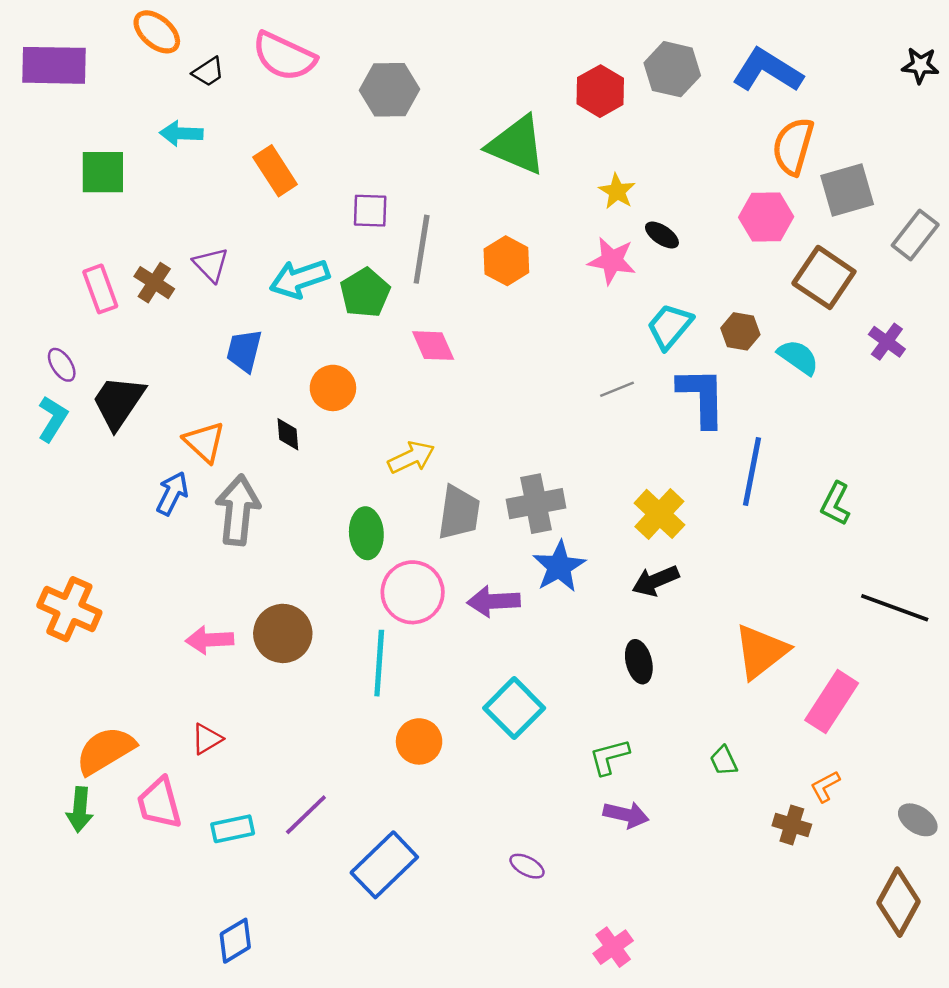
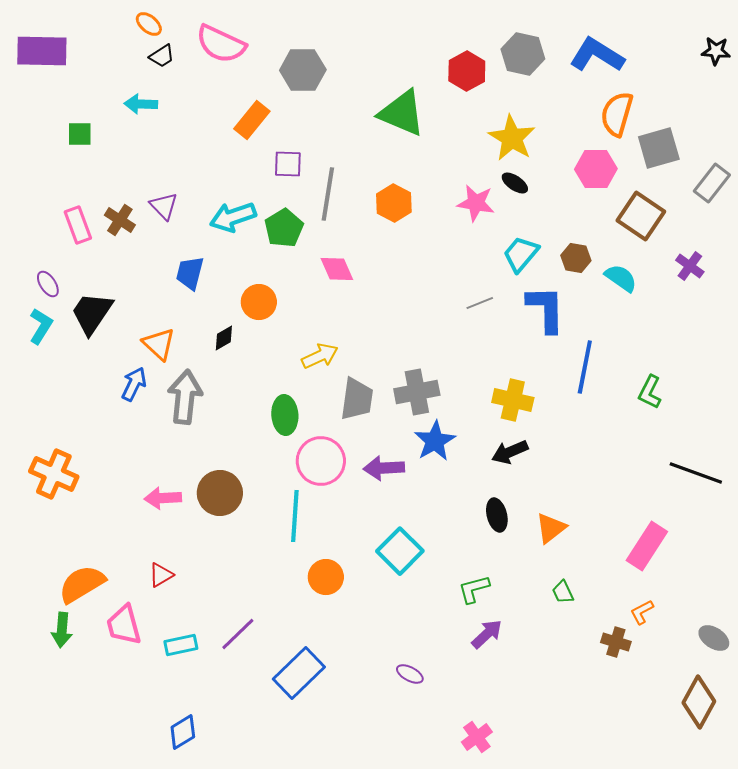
orange ellipse: (157, 32) -> (149, 24), moved, size x0.7
orange rectangle: (275, 171) -> (252, 120), moved, turned 72
green square: (103, 172) -> (80, 134), size x0.7
yellow star: (617, 191) -> (512, 138), moved, size x1.6
black diamond: (288, 434) -> (224, 338), turned 64
yellow cross: (659, 514) -> (513, 400), turned -30
orange triangle: (761, 651) -> (551, 528), moved, size x0.7
purple arrow: (626, 815) -> (487, 634), turned -56

